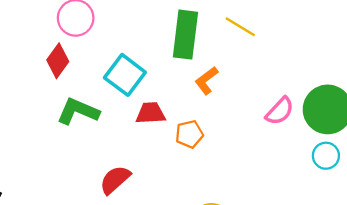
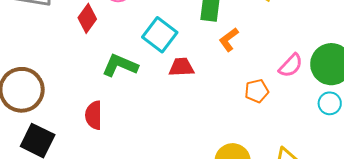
red diamond: (58, 61) -> (87, 18), moved
orange pentagon: (189, 134) -> (257, 91), moved
red semicircle: (115, 180) -> (94, 115), moved, turned -48

